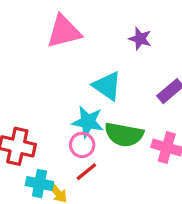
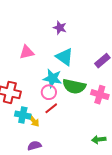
pink triangle: (64, 31) -> (27, 52), moved, size x0.7
purple star: (140, 39) -> (60, 28), moved

